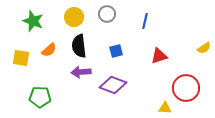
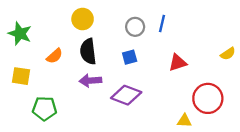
gray circle: (107, 14) -> (135, 27), moved
green star: (33, 21) -> (20, 34), moved
yellow square: (21, 58) -> (21, 76), moved

